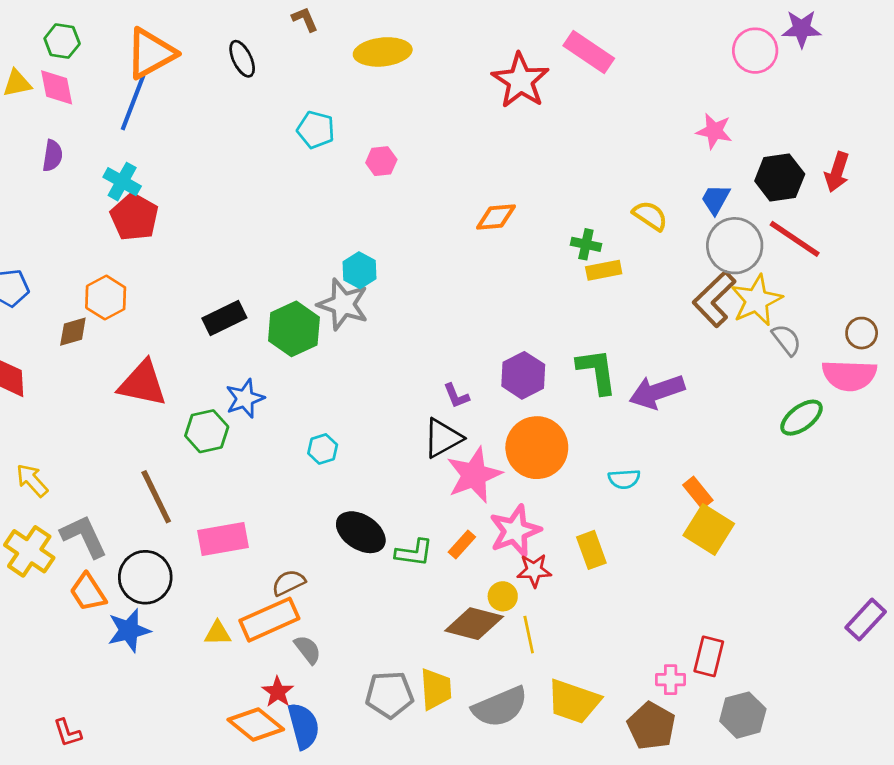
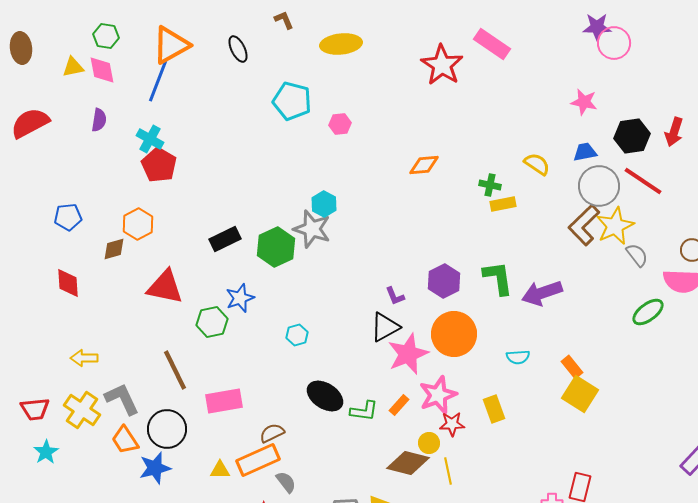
purple star: (802, 29) -> (597, 27), moved
cyan pentagon: (316, 130) -> (292, 101), size x1.4
blue trapezoid: (716, 199) -> (585, 152), turned 50
yellow arrow: (32, 480) -> (84, 358), turned -48

